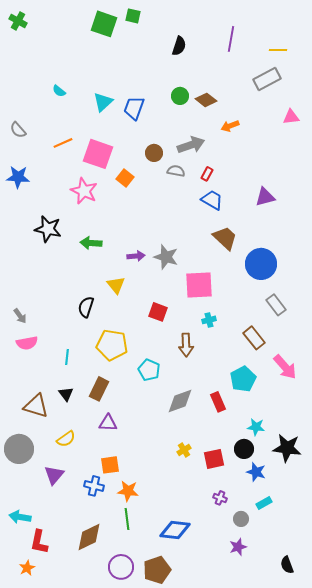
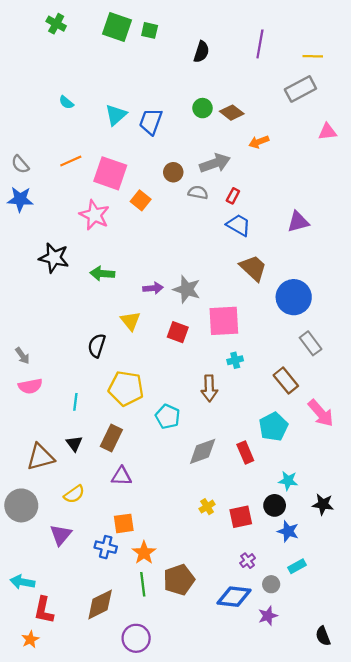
green square: (133, 16) -> (150, 30), moved
green cross: (18, 21) -> (56, 24), moved
gray semicircle: (18, 130) -> (20, 164), moved
red square: (158, 312) -> (178, 332), moved
brown triangle: (36, 406) -> (40, 457), turned -32
black star: (287, 448) -> (323, 504), size x0.7
orange star: (128, 491) -> (144, 553), turned 30
purple cross: (220, 498) -> (248, 561), turned 32
blue diamond: (175, 530) -> (234, 597), moved
brown pentagon: (157, 570) -> (179, 580), moved

